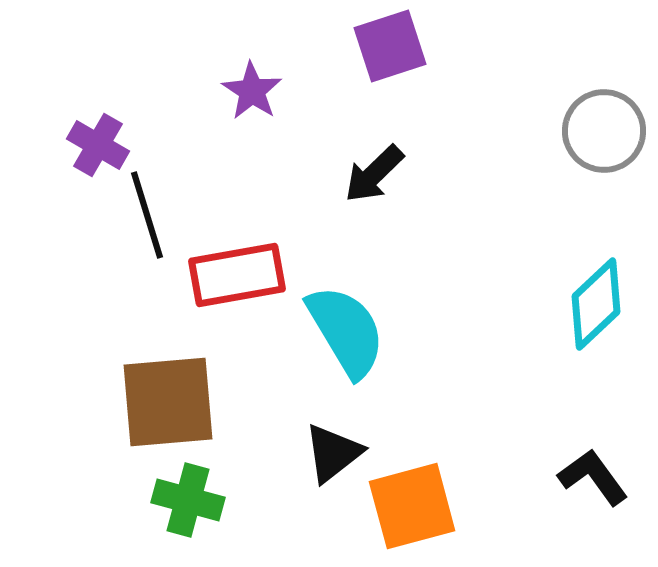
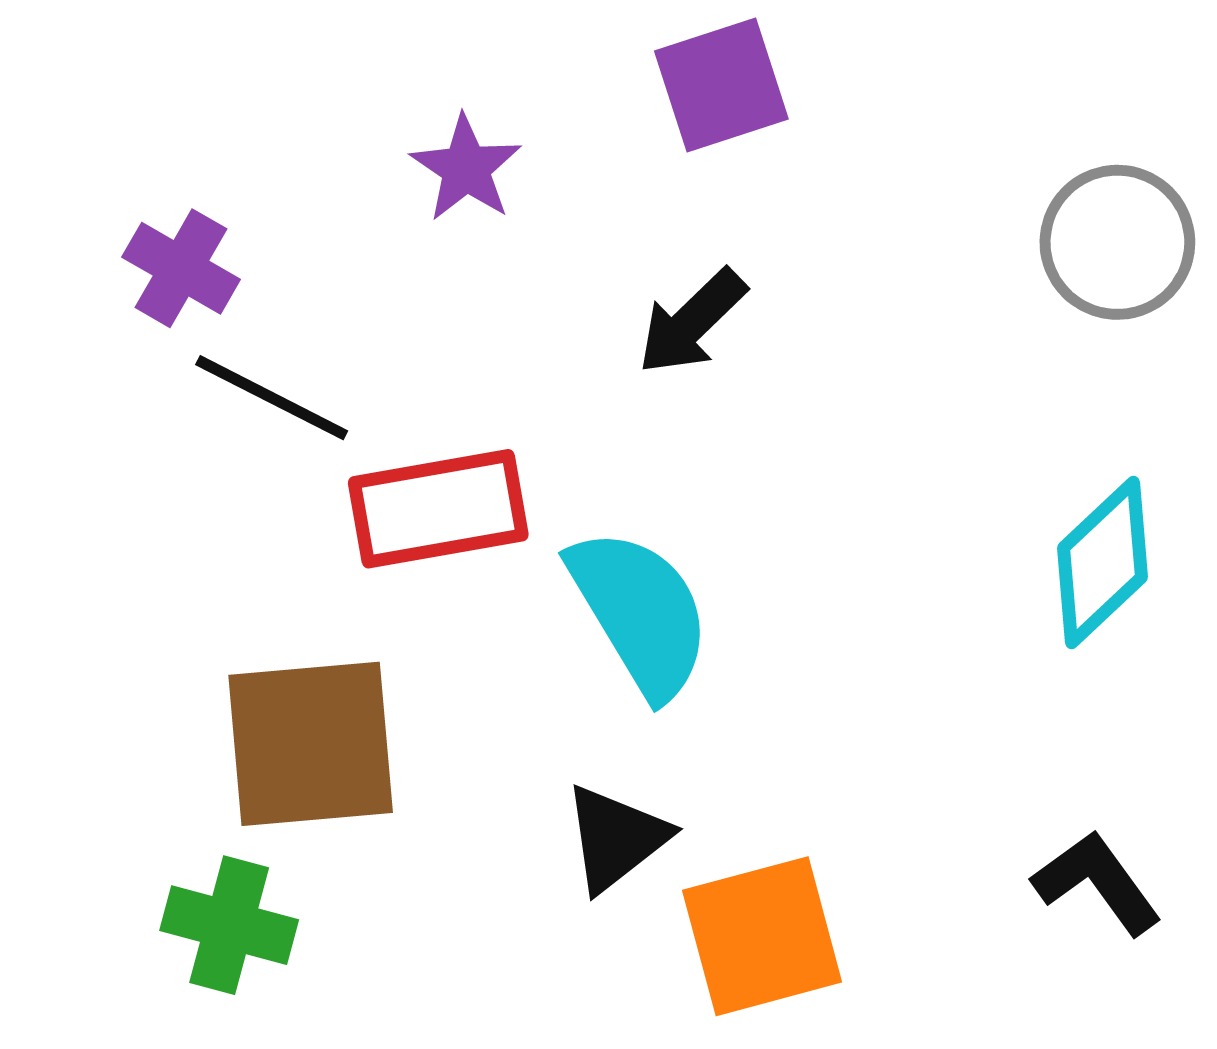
black line: (147, 215) -> (272, 398), turned -46
green cross: (188, 500) -> (229, 925), moved

